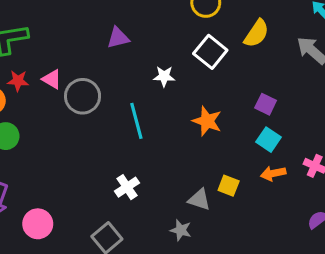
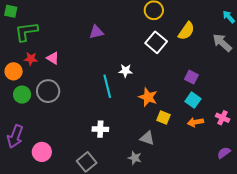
white star: (164, 76) -> (126, 71), moved
gray circle: (83, 96) -> (48, 91), moved
orange star: (207, 121) -> (148, 97), moved
yellow square: (229, 186) -> (164, 117), moved
white cross: (127, 187) -> (100, 129), turned 35

